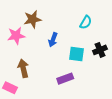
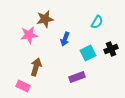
cyan square: (76, 54) -> (88, 53), turned -35
brown arrow: (23, 68) -> (36, 67), turned 30

